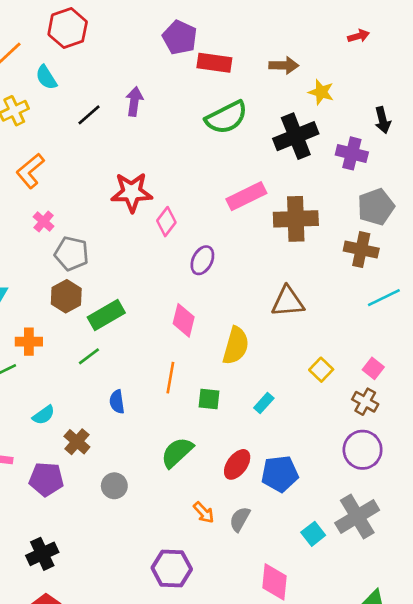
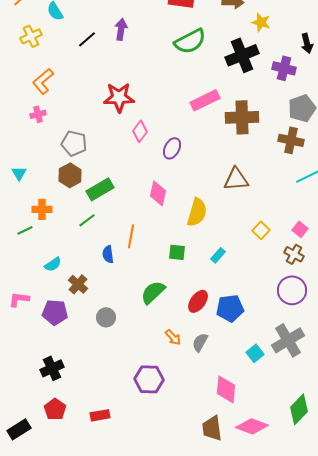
pink cross: (44, 222) -> (38, 114), moved, turned 35
pink diamond: (166, 222) -> (140, 131), moved
orange line: (170, 378) -> (131, 236), moved

